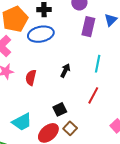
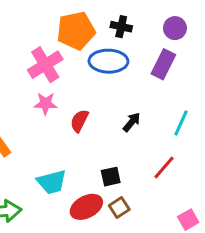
purple rectangle: (88, 27) -> (163, 64), moved

